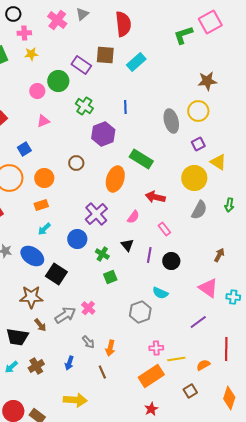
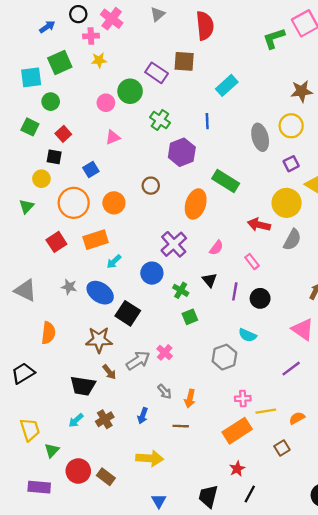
pink cross: (57, 20) -> (112, 19), moved
cyan rectangle: (136, 62) -> (227, 85), moved
red arrow: (155, 197) -> (259, 225), moved
orange rectangle: (41, 205) -> (96, 240), moved, size x1.5
brown line: (102, 372) -> (181, 426), turned -64

